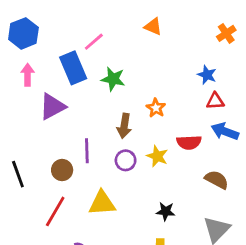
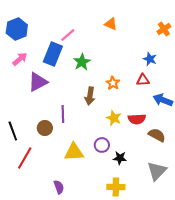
blue rectangle: (73, 68) -> (53, 54), turned 45
pink arrow: (28, 75) -> (20, 59), turned 49
green star: (113, 79) -> (82, 62), turned 30
red triangle: (215, 101) -> (143, 80), moved
red semicircle: (189, 142) -> (137, 119), moved
purple circle: (126, 160) -> (102, 145), moved
red line: (55, 211) -> (25, 158), moved

